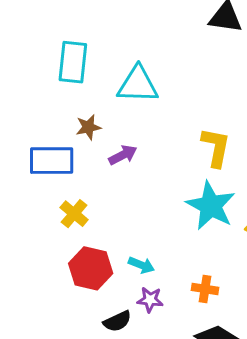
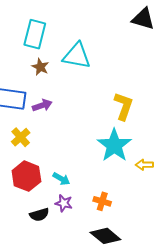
brown star: (88, 127) -> (40, 67), moved, turned 30
purple arrow: (123, 155) -> (42, 105), moved

